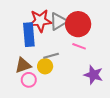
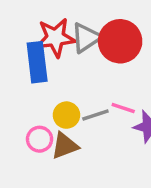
pink line: (79, 46) -> (123, 108), moved
gray line: (51, 56) -> (95, 115), moved
brown triangle: (23, 65) -> (65, 146), moved

